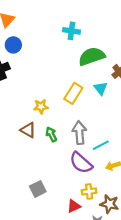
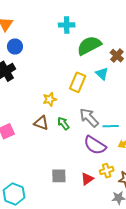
gray arrow: (79, 133) -> (89, 118), turned -30
cyan line: (101, 145) -> (111, 126), turned 35
gray square: (38, 189) -> (59, 176), turned 35
red triangle: (74, 206) -> (87, 179), moved

